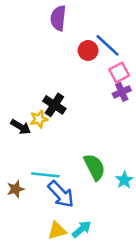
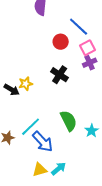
red circle: (88, 51) -> (61, 42), moved
black cross: (54, 105) -> (60, 75), moved
cyan line: (45, 175) -> (31, 127), turned -50

